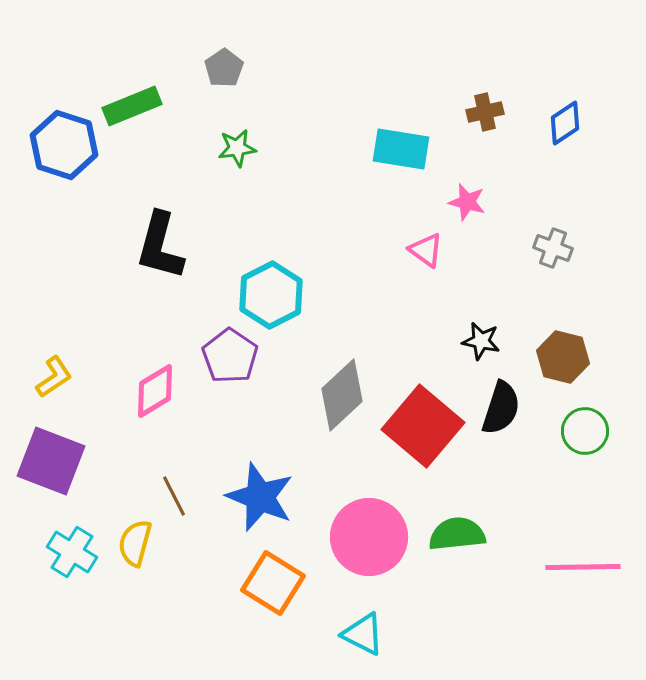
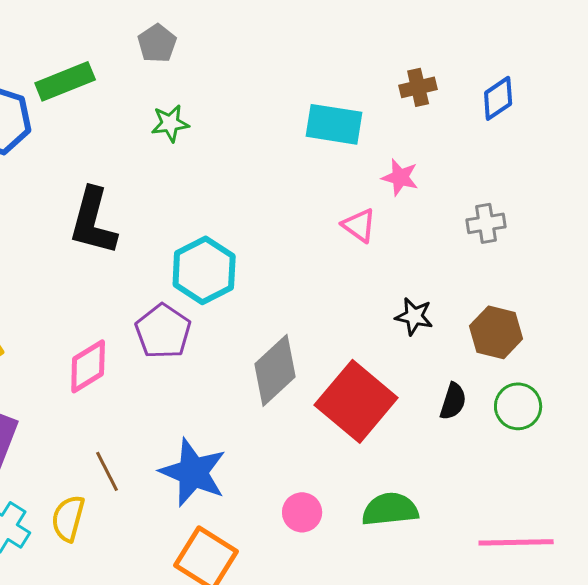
gray cross: (553, 248) -> (486, 223), turned -30
black semicircle: (501, 408) -> (453, 401), moved, size x0.7
pink circle: (369, 537) -> (302, 512), size x0.5

